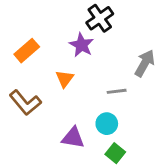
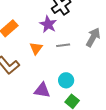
gray line: (117, 91) -> (63, 45), moved

